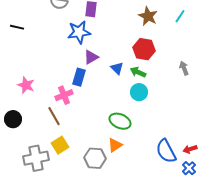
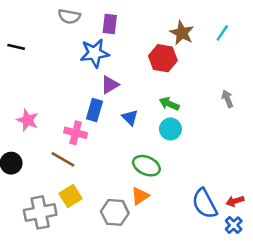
red hexagon: (144, 49) -> (163, 58), moved
blue triangle: (117, 68) -> (130, 118), moved
pink cross: (64, 95) -> (76, 133), turned 36
brown line: (54, 116) -> (63, 159), turned -30

